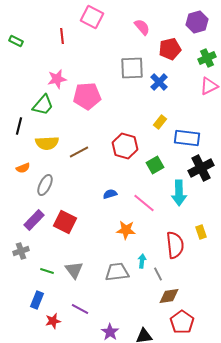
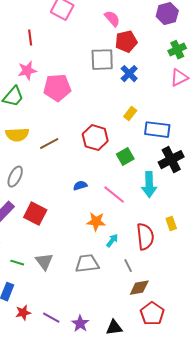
red line: (62, 36) -> (30, 38), moved
red pentagon: (170, 49) -> (126, 42), moved
cyan arrow: (142, 261) -> (112, 241), moved, turned 32
purple line: (80, 309) -> (51, 318), moved

